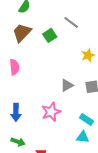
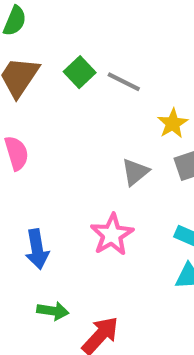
gray line: (71, 22) -> (124, 82), moved
yellow star: (88, 55) -> (173, 123), moved

